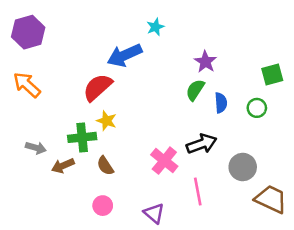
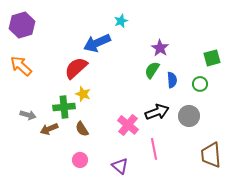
gray circle: (243, 167) -> (189, 116), moved
brown trapezoid: (271, 199) -> (211, 155), turned -120

